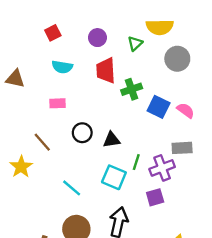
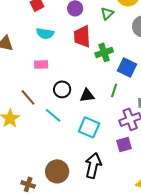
green line: (136, 162) -> (114, 90), moved
cyan line: (72, 188) -> (53, 115), moved

